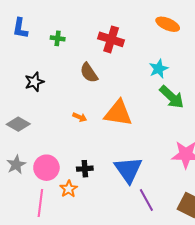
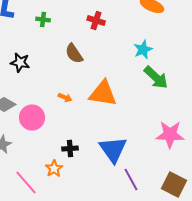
red cross: (111, 39) -> (96, 20), size x0.7
black star: (34, 82) -> (20, 62), turned 30
pink circle: (46, 168) -> (32, 118), moved
pink line: (40, 203) -> (26, 182), turned -48

